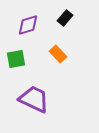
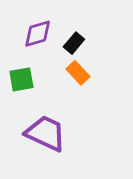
black rectangle: (65, 18) -> (74, 43), moved

